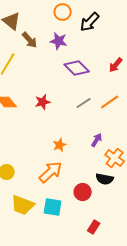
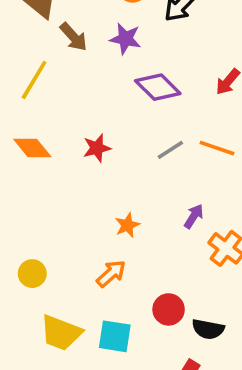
orange line: (110, 102) -> (217, 148), turned 54
orange arrow: (51, 172) -> (111, 274), size x0.7
black semicircle: (105, 179) -> (208, 329), moved

